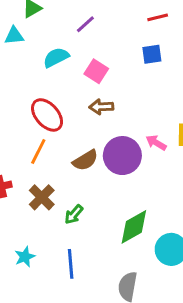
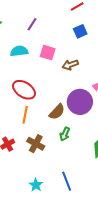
cyan semicircle: (56, 57) -> (19, 51), turned 36
brown arrow: (101, 107) -> (70, 65), moved
green arrow: (74, 214) -> (65, 134), moved

